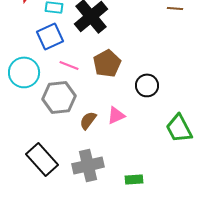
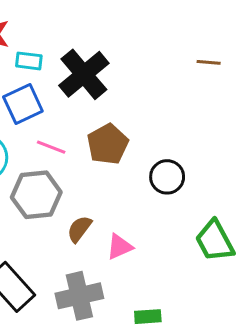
pink triangle: (116, 115) -> (120, 247), moved

